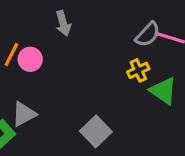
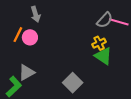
gray arrow: (63, 23) -> (36, 14), moved
green triangle: (163, 91) -> (103, 56), moved

